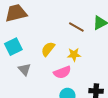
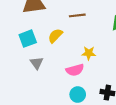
brown line: (76, 27) -> (77, 15), moved, turned -42
yellow semicircle: (48, 49) -> (55, 36), moved

